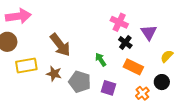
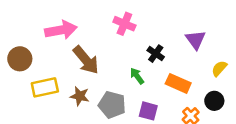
pink arrow: (18, 16) -> (61, 30), moved
pink cross: (119, 22) -> (124, 24), moved
black cross: (125, 43) -> (156, 54), moved

